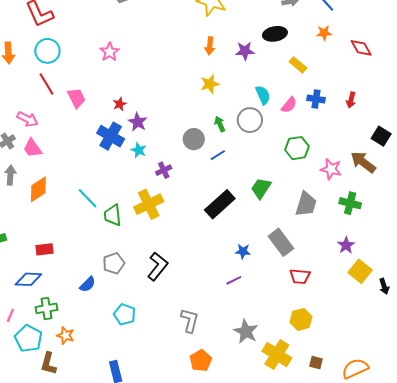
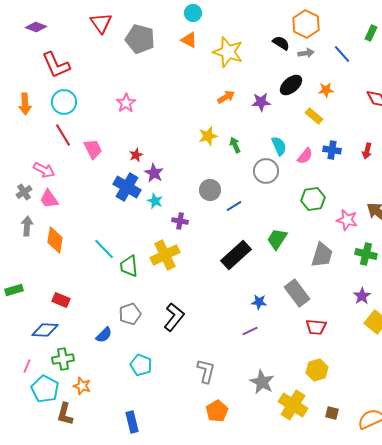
orange star: (324, 33) -> (326, 90), moved
black ellipse: (275, 34) -> (291, 85), turned -30
orange arrow: (210, 46) -> (226, 97), turned -126
yellow star: (210, 84) -> (208, 136), moved
green arrow: (220, 124) -> (235, 145), moved
purple cross: (164, 170) -> (180, 221), turned 35
orange diamond: (38, 189) -> (55, 240), turned -48
red rectangle: (44, 249) -> (61, 300), turned 30

